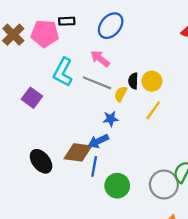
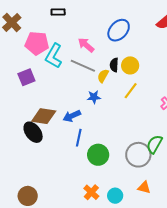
blue ellipse: (111, 26) -> (119, 30), moved
pink pentagon: (45, 33) -> (37, 43), moved
purple square: (32, 98) -> (26, 77), turned 30
blue arrow: (98, 141) -> (72, 116), moved
brown diamond: (78, 152) -> (44, 116), moved

